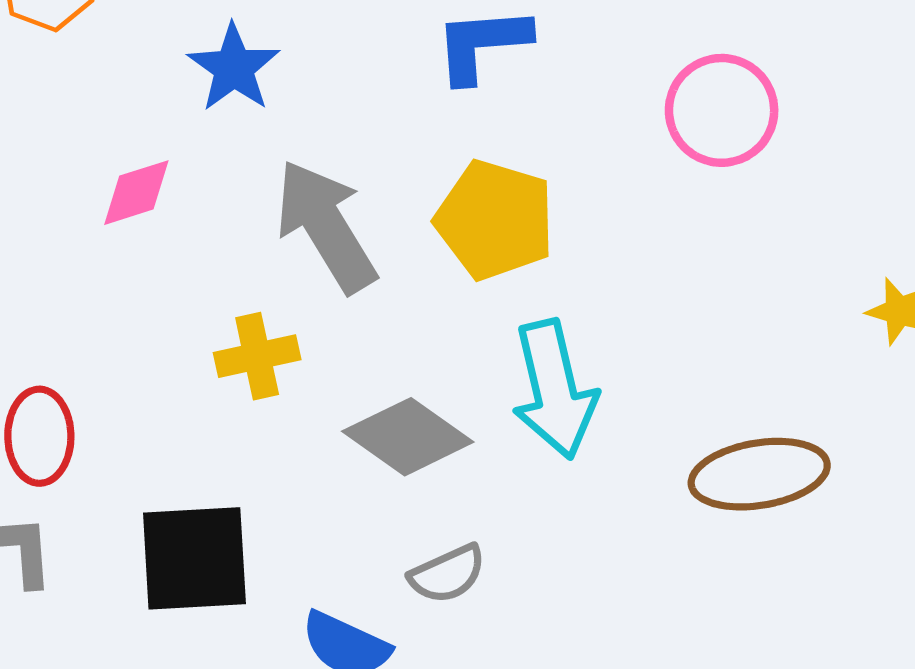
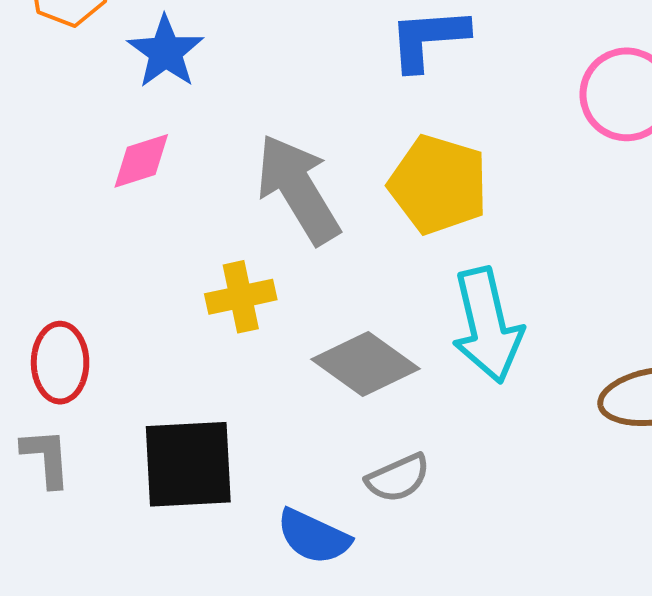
blue star: (234, 68) -> (166, 52), moved

